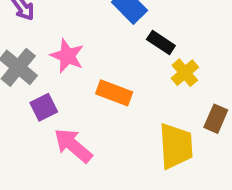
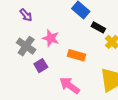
pink arrow: (73, 145) -> (70, 86), moved

